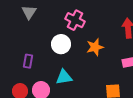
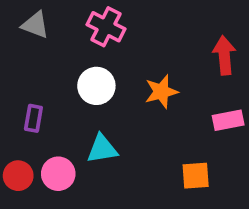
gray triangle: (29, 12) -> (35, 25), turned -42
pink cross: (75, 20) -> (106, 27), moved

